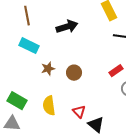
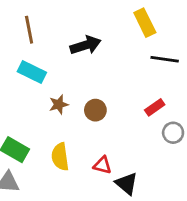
red triangle: (79, 112) -> (102, 165), turned -32

